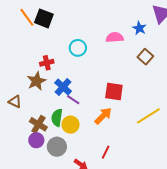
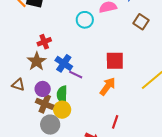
cyan circle: (78, 48) -> (85, 20), moved
yellow circle: (70, 125) -> (62, 110), moved
purple circle: (36, 140) -> (43, 89), moved
gray circle: (57, 147) -> (50, 125), moved

